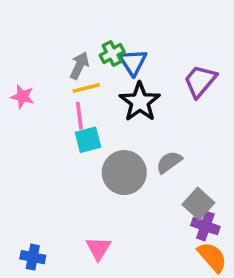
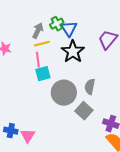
gray semicircle: (169, 162) -> (90, 87), turned -42
gray square: (198, 204) -> (84, 111), moved
pink triangle: (98, 248) -> (28, 136), moved
blue cross: (33, 257) -> (11, 131), moved

